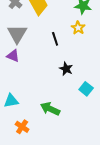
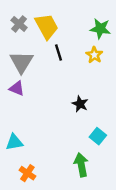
black line: (55, 39) -> (59, 53), moved
cyan square: (86, 89) -> (98, 136), moved
green arrow: (50, 109) -> (81, 165), moved, turned 54

